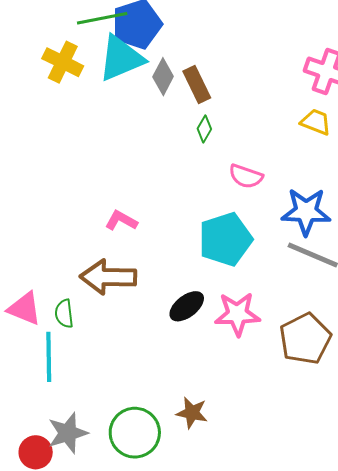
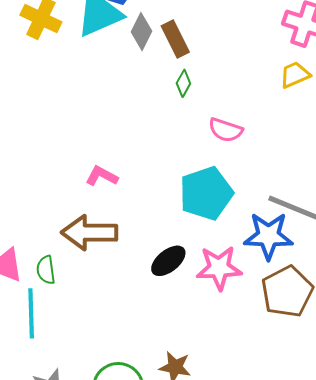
yellow trapezoid: (316, 122) -> (295, 75), turned -44
blue star: (306, 212) -> (268, 236), moved

